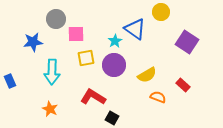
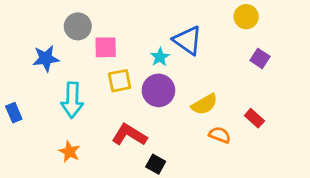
yellow circle: (161, 12) -> (246, 17), moved
purple square: (187, 42) -> (260, 58), size x0.6

